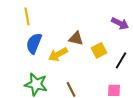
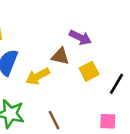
purple arrow: (120, 23) -> (80, 38), moved

